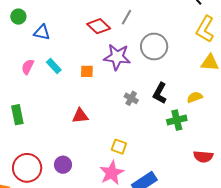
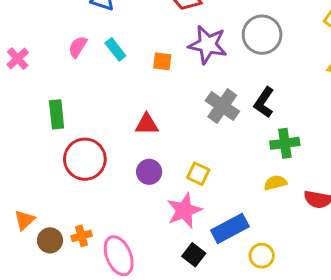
yellow semicircle: (195, 97) -> (275, 183), moved
gray cross: (131, 98) -> (222, 106), size x1.6
purple circle: (63, 165) -> (149, 172), moved
red circle: (27, 168) -> (85, 159), moved

